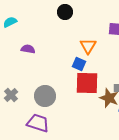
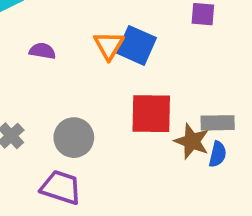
orange triangle: (88, 46) -> (109, 45), moved
blue square: (79, 64) -> (136, 45), moved, size x1.5

